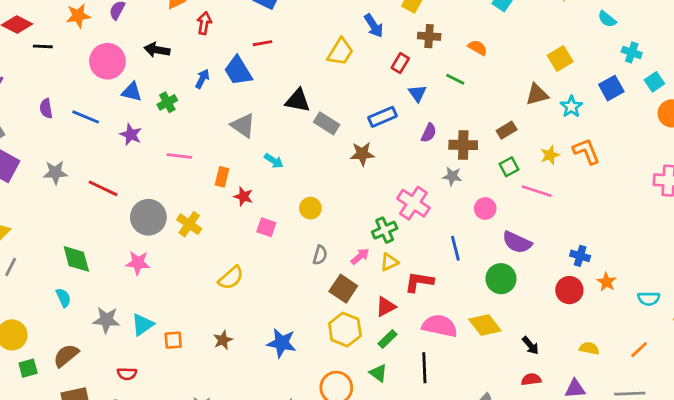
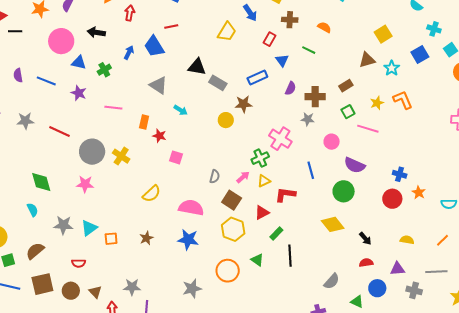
yellow circle: (310, 208) -> (226, 120), moved
pink semicircle: (440, 326) -> (191, 208), moved
green rectangle: (388, 339) -> (276, 233), moved

